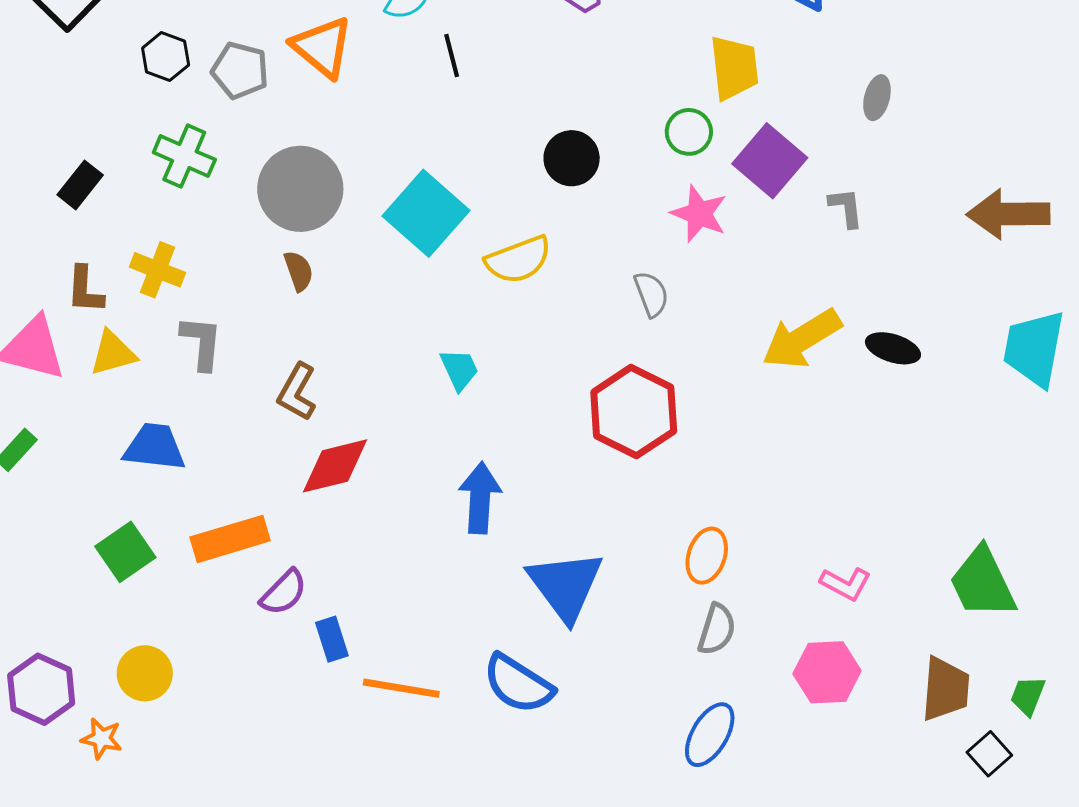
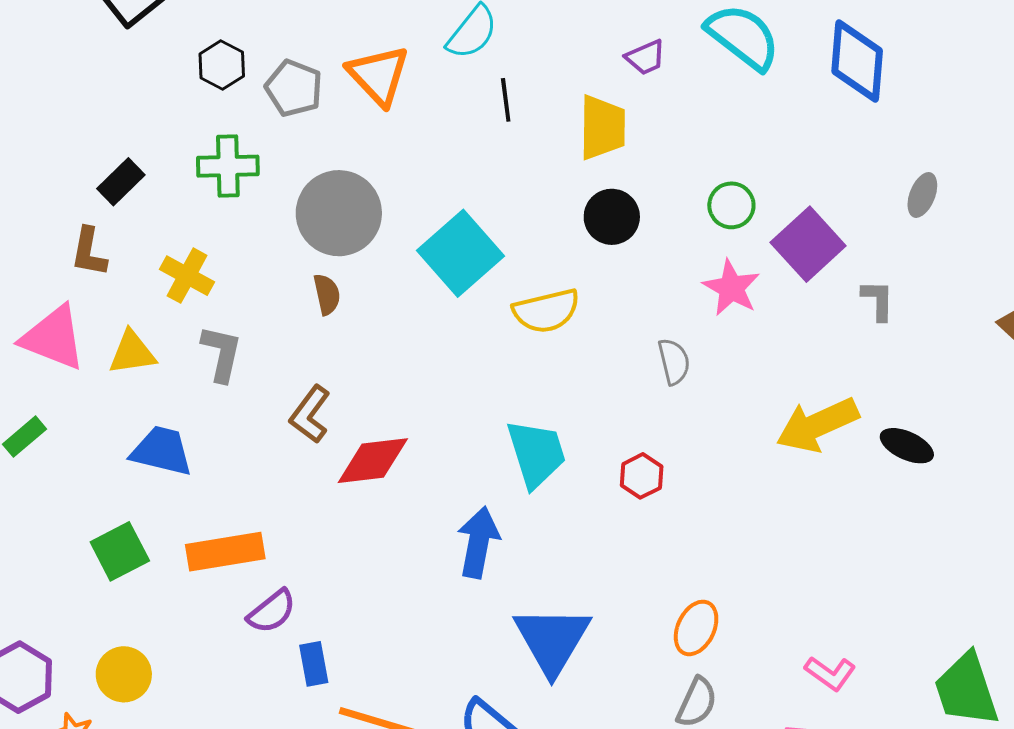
yellow trapezoid: (734, 68) -> (602, 127), moved
green cross: (184, 156) -> (228, 166), turned -32
brown L-shape: (85, 290) -> (89, 252), moved
cyan trapezoid: (459, 369) -> (536, 454), moved, size x1.6
red hexagon: (634, 412) -> (642, 476), size x0.5
red diamond: (335, 466) -> (373, 461), moved

